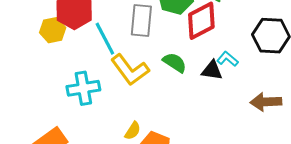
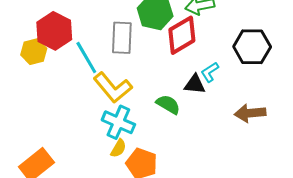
cyan L-shape: (228, 59) -> (210, 72), turned -70
green semicircle: (175, 63) -> (168, 104), moved
cyan cross: (83, 88) -> (118, 122), moved, turned 36

